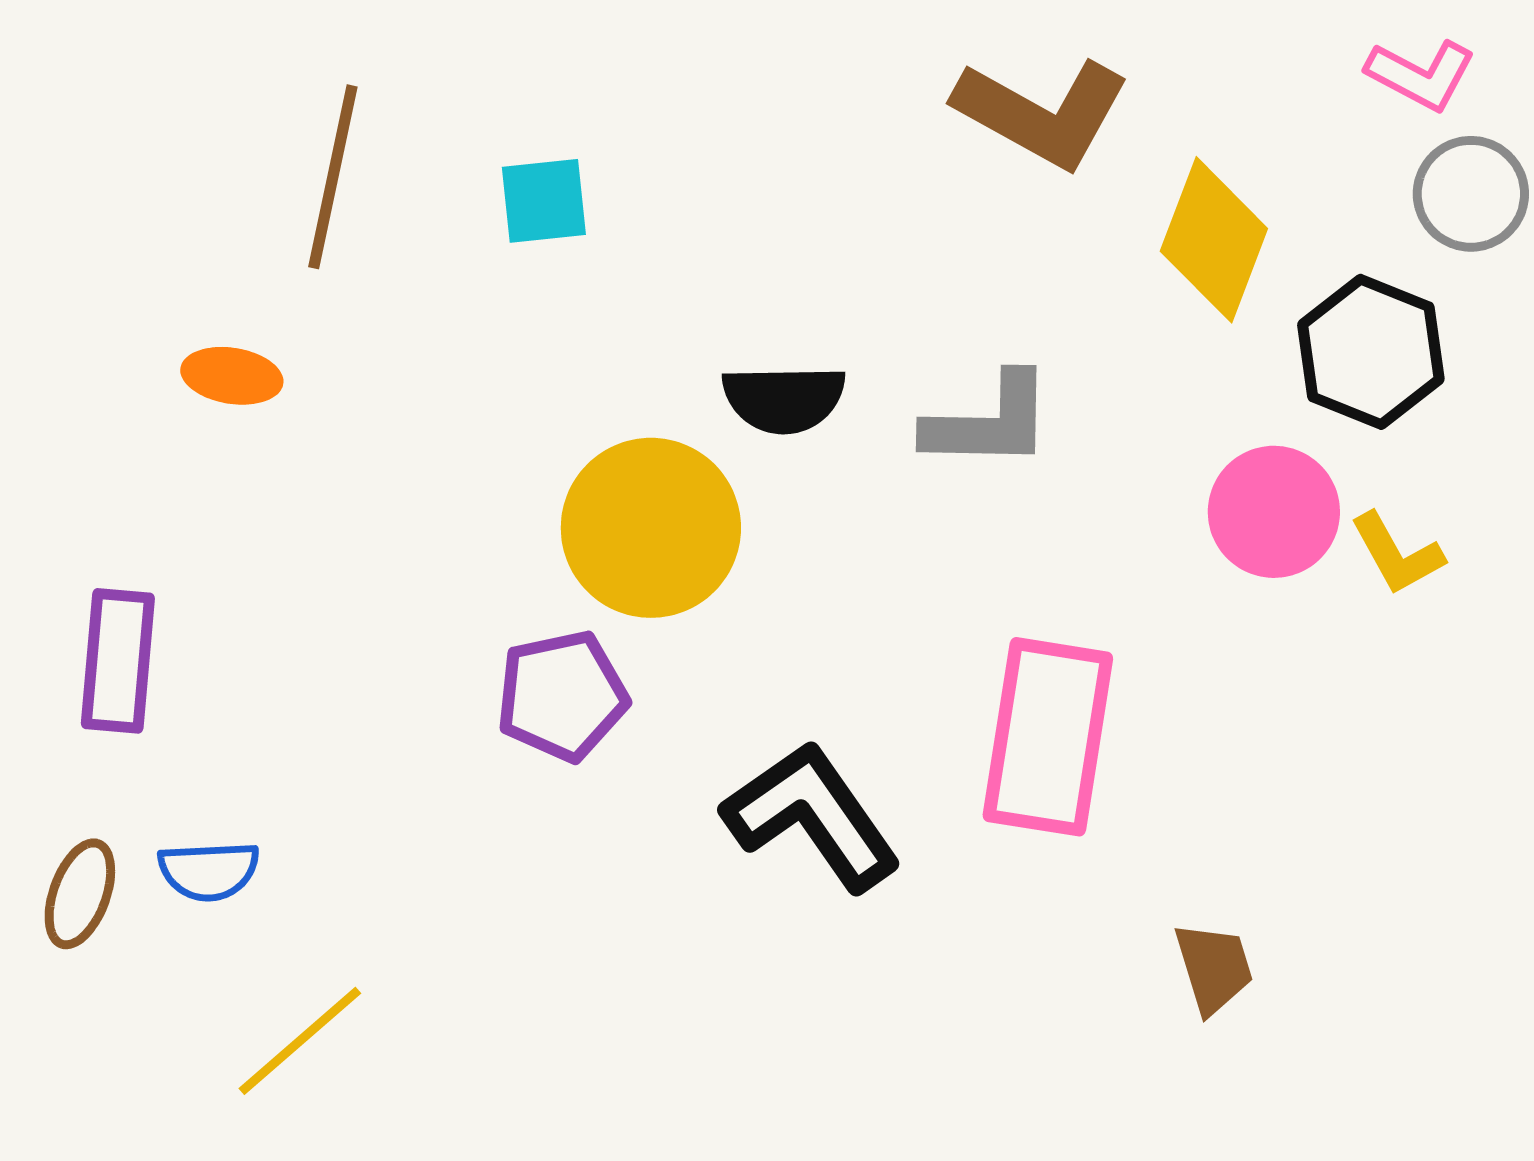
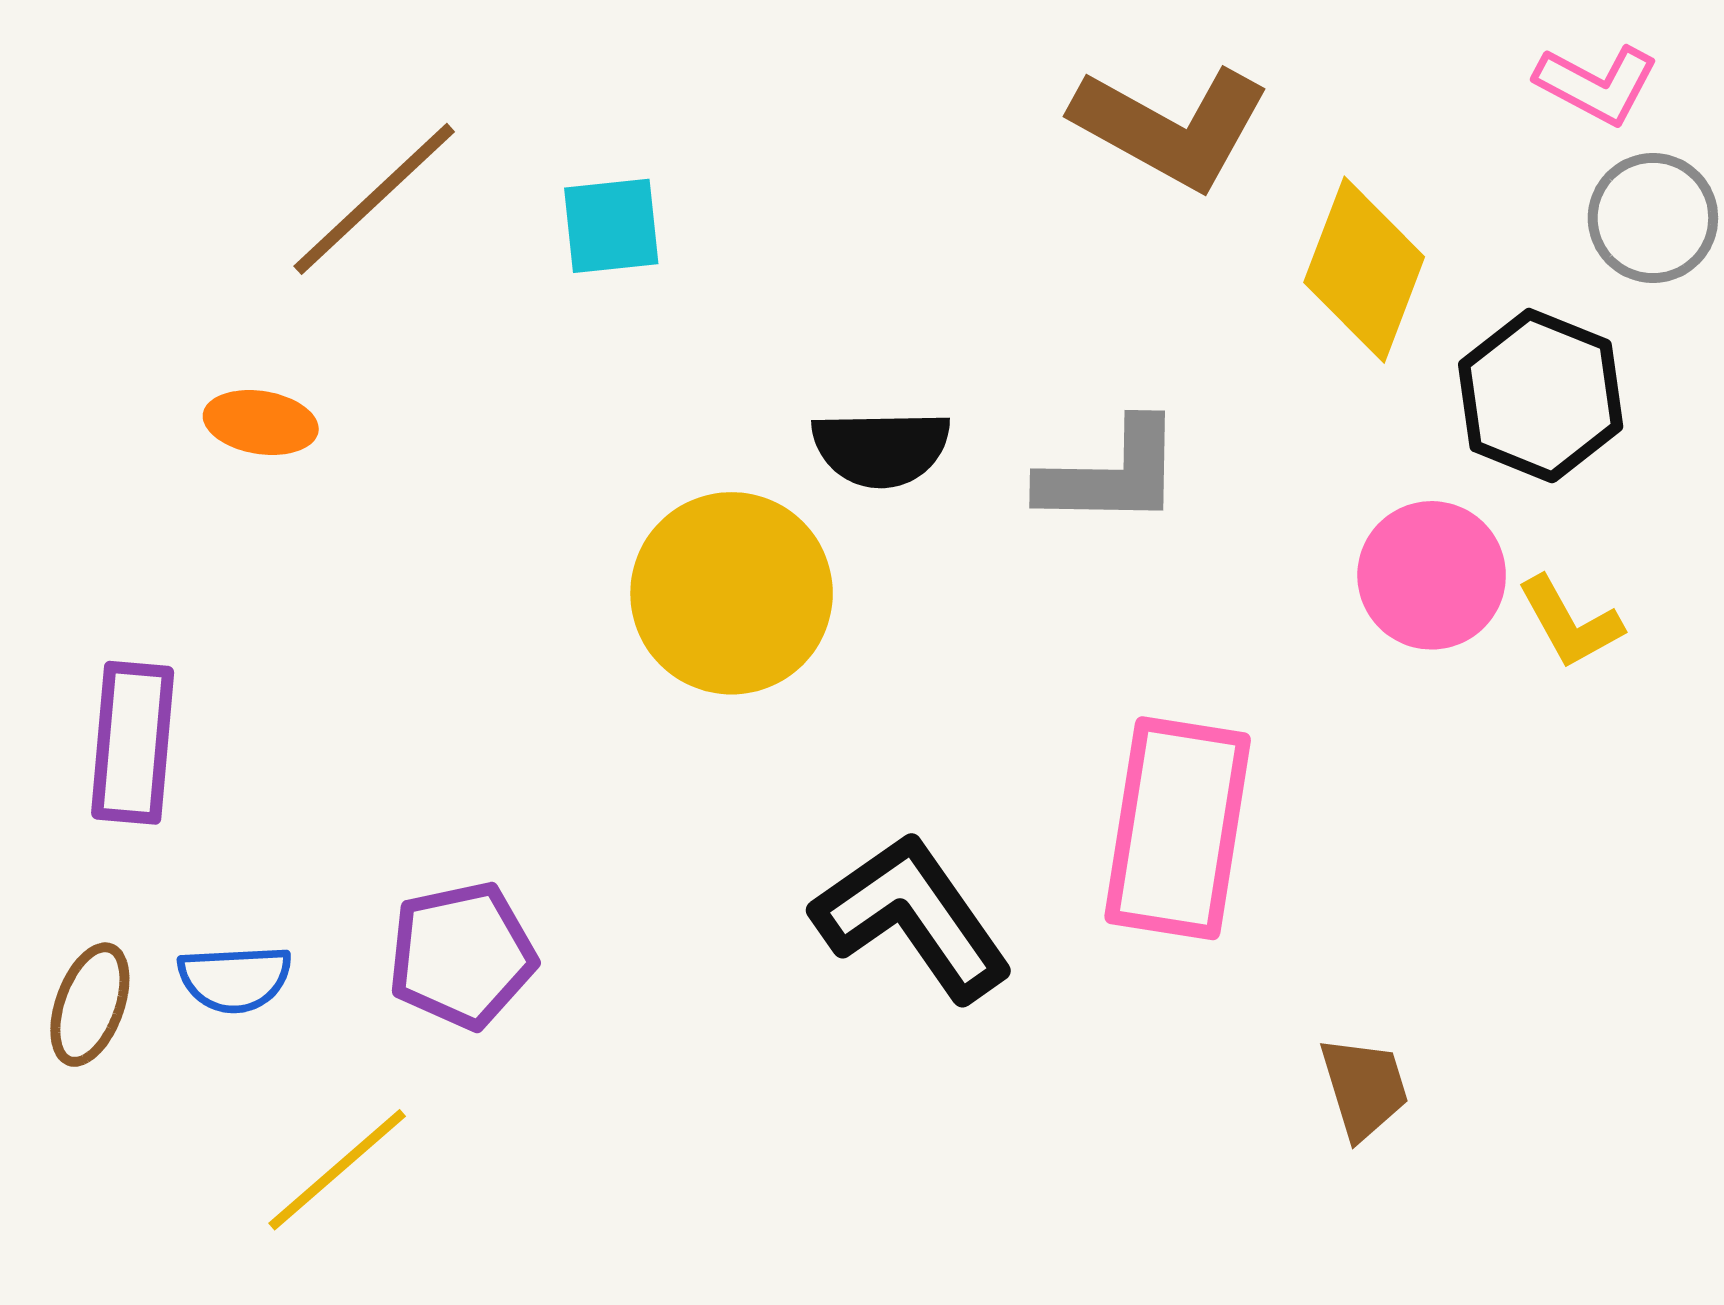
brown line: (333, 177) -> (374, 199), turned 35
purple pentagon: (562, 696) -> (462, 955), moved

